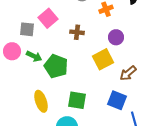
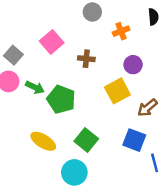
gray square: (27, 29) -> (13, 55), moved, turned 35
green square: (77, 100) -> (86, 140), turned 30
yellow ellipse: (41, 101) -> (43, 141), turned -40

